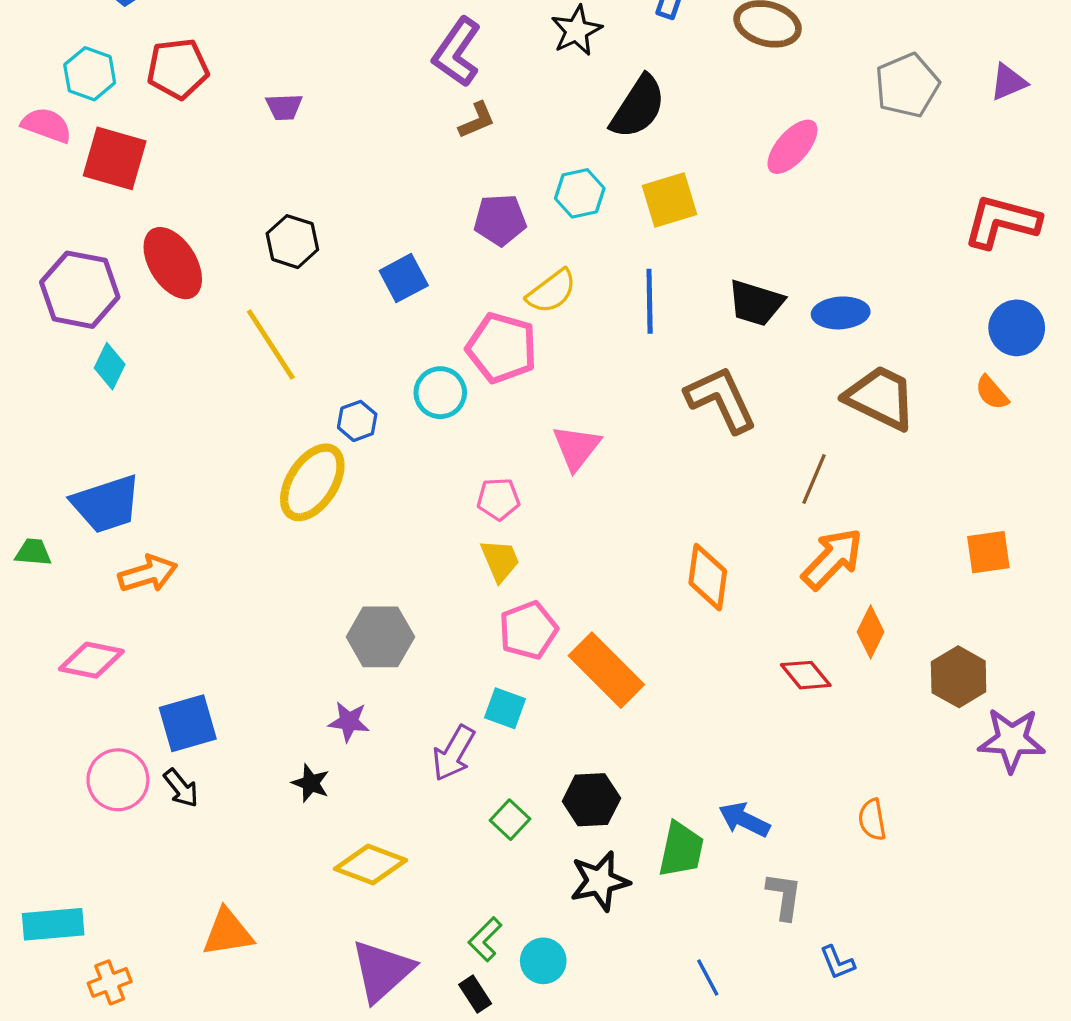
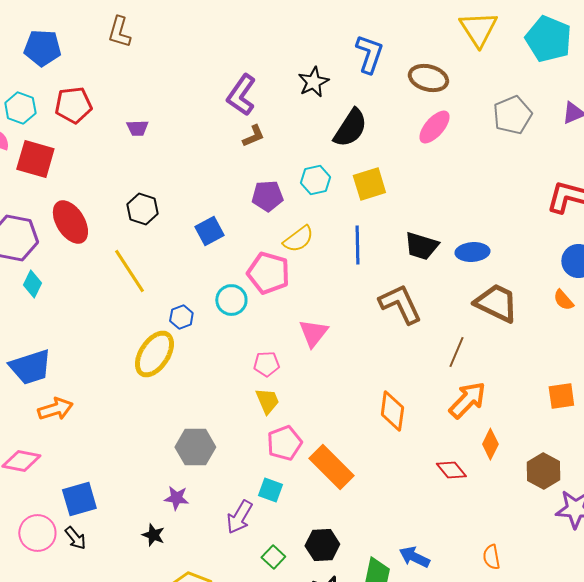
pink ellipse: (792, 147) -> (434, 127), moved

